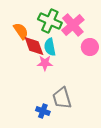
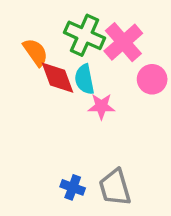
pink star: (45, 63) -> (101, 106), moved
gray trapezoid: (62, 98) -> (115, 187), moved

